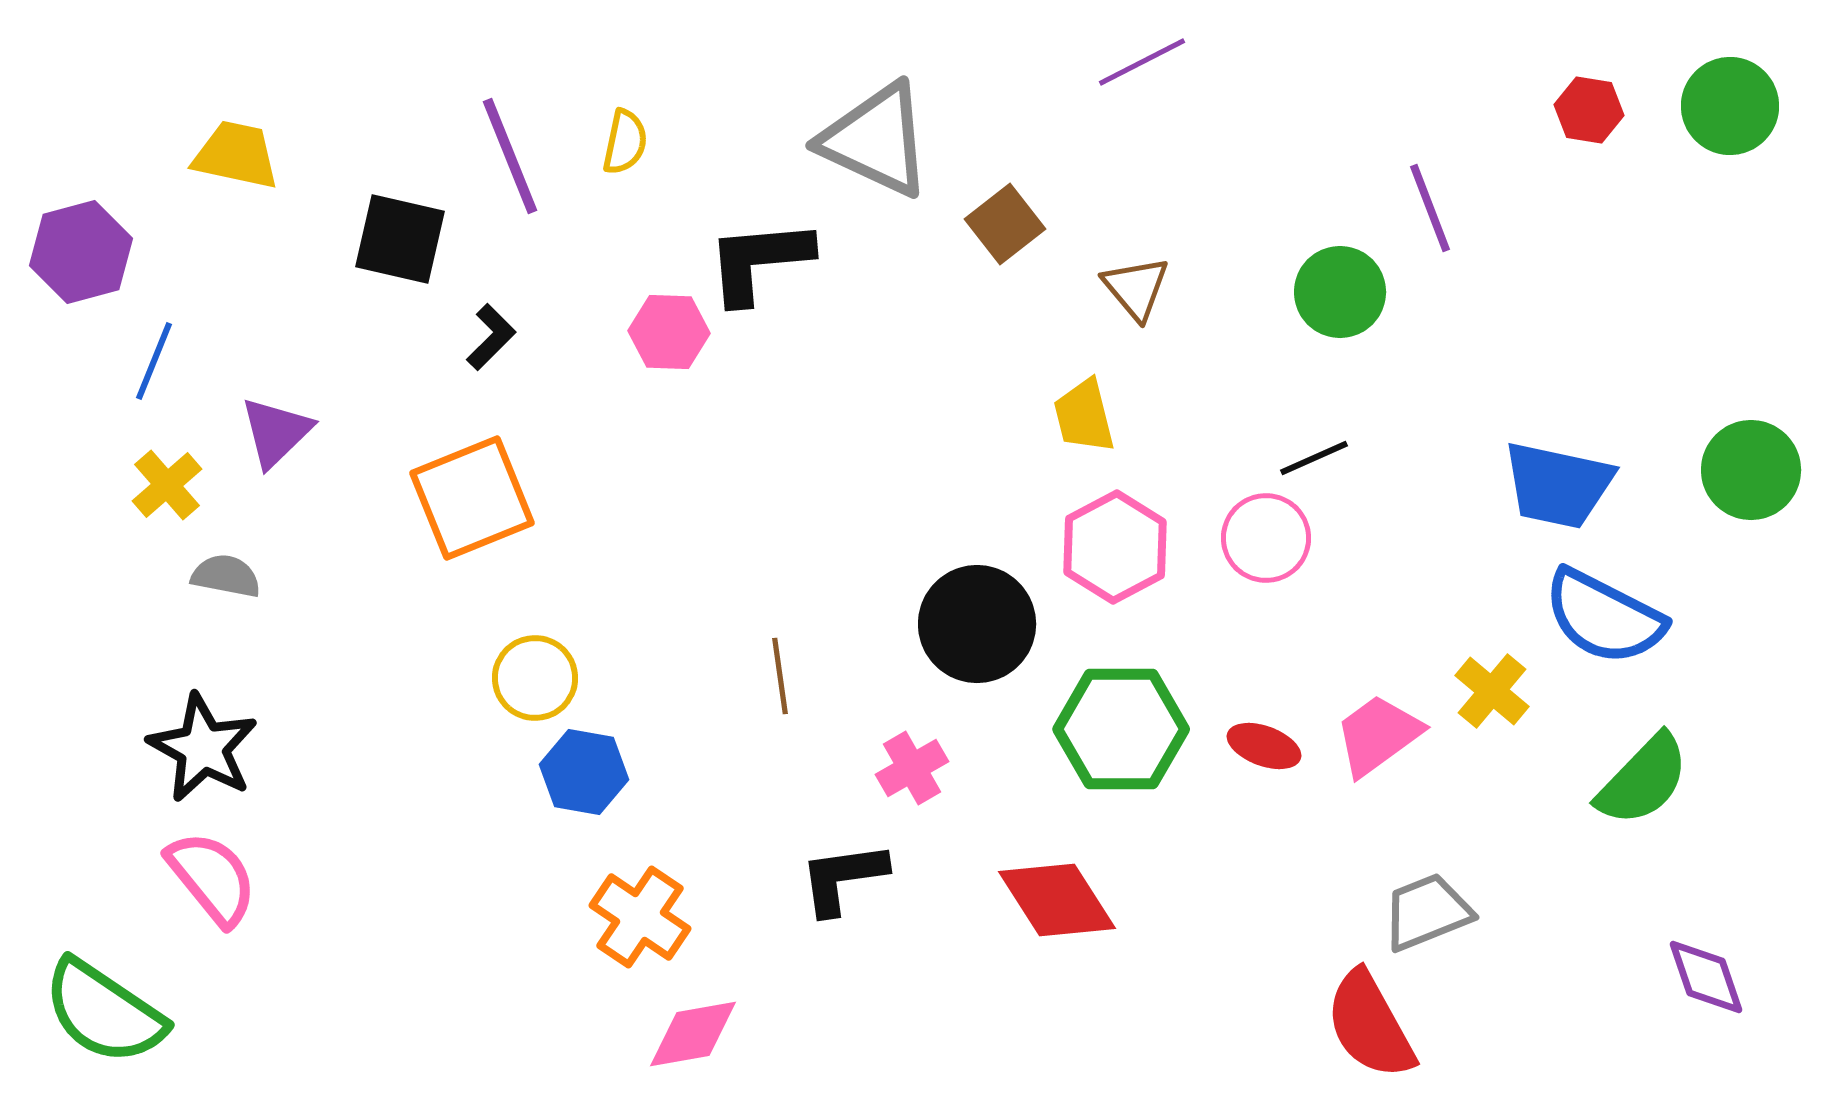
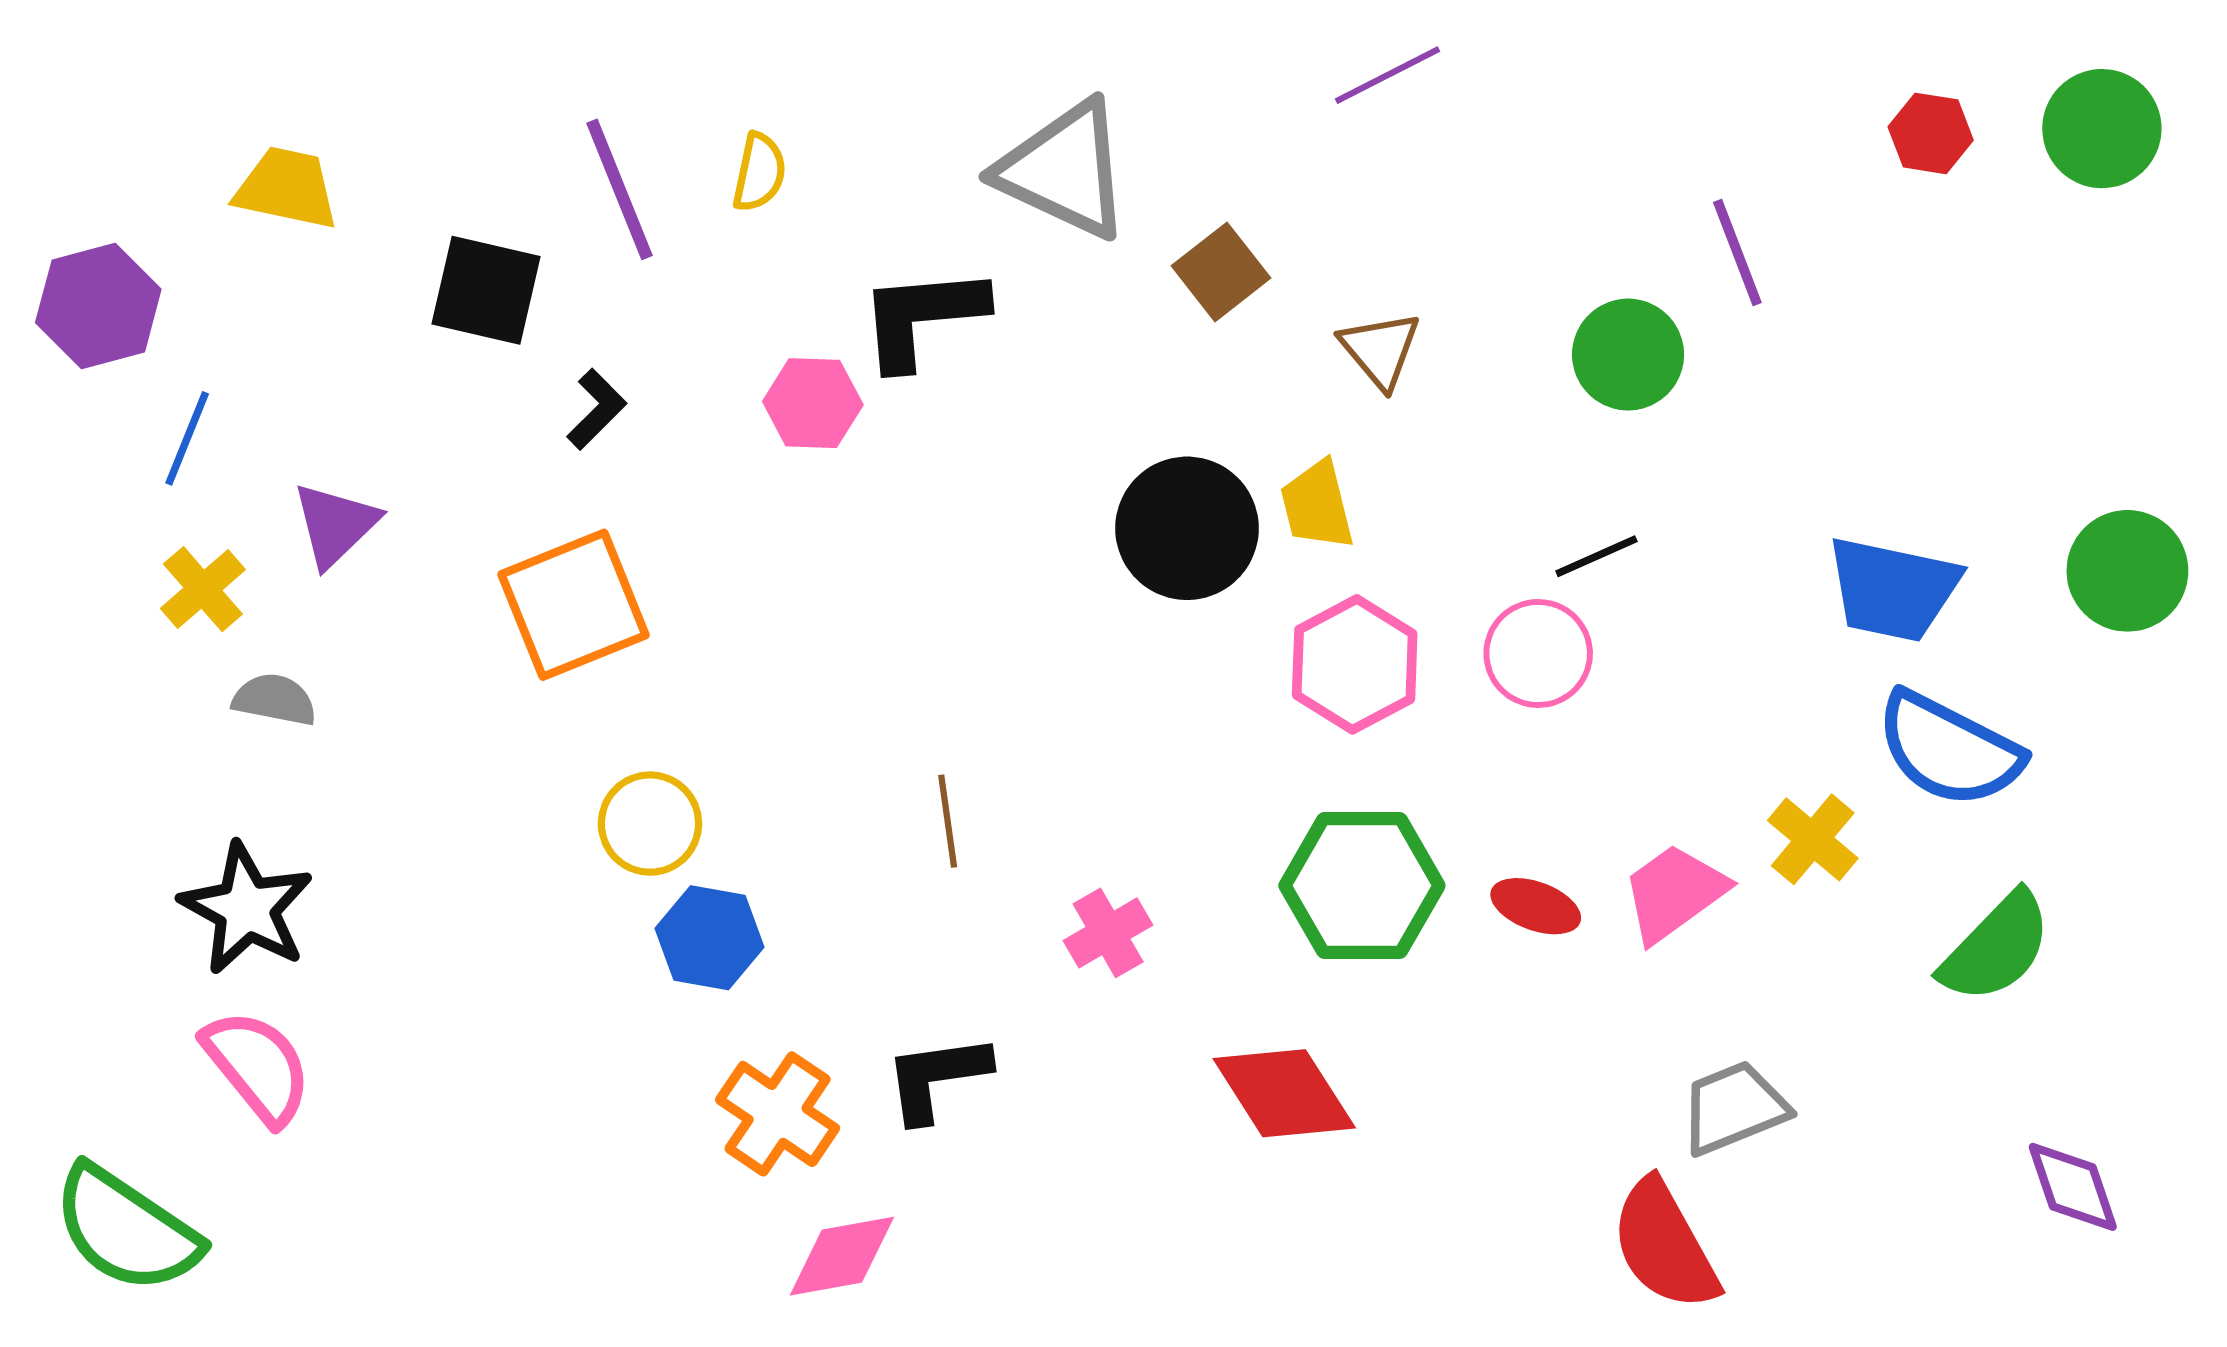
black circle: (977, 624) -> (1187, 528), moved
black L-shape: (843, 878) -> (937, 1077), moved

